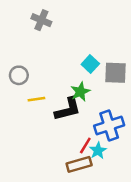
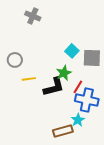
blue cross: (109, 125) -> (87, 100), turned 30
red line: (85, 146) -> (78, 87), moved

